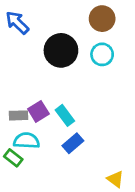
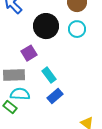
purple square: (38, 111) -> (29, 53), moved
gray rectangle: (19, 115) -> (14, 75), size x1.5

